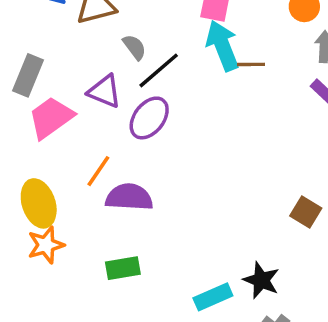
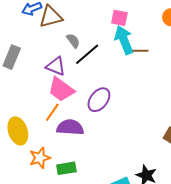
pink trapezoid: (51, 118) -> (61, 89), moved, turned -108
purple ellipse: (149, 118) -> (99, 100), moved
orange star: (46, 245) -> (40, 158), moved

